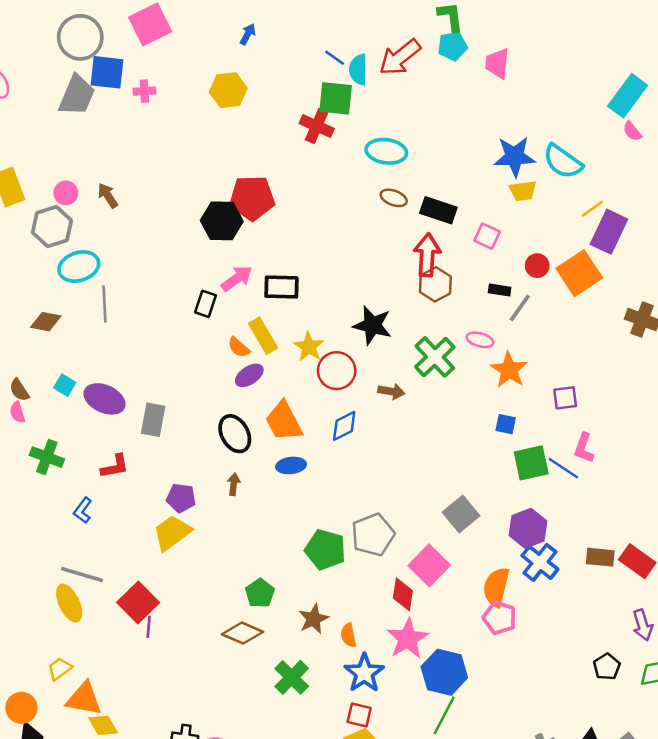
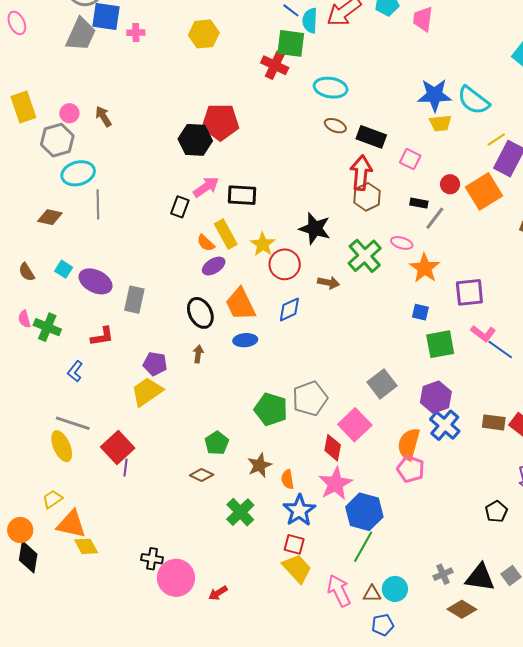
purple square: (565, 398) -> (469, 292), size x1.4
pink semicircle: (17, 412) -> (24, 319), moved
pink L-shape: (584, 448) -> (483, 333), turned -75
blue line: (563, 468) -> (500, 350), moved
brown diamond: (242, 633) -> (202, 475), size x0.7

